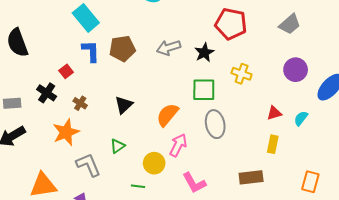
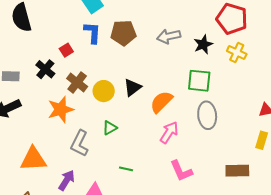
yellow cross: (242, 74) -> (237, 53), moved
brown cross: (80, 103) -> (77, 83), size x1.5
black triangle: (124, 105) -> (132, 87), moved
yellow circle: (154, 163) -> (104, 91), moved
gray L-shape: (88, 165) -> (80, 143), turned -136

